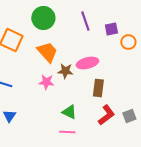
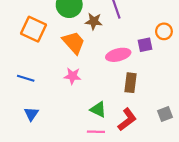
purple square: (111, 29) -> (145, 45), moved
brown star: (65, 71) -> (94, 21), moved
red L-shape: (106, 115) -> (127, 119), moved

